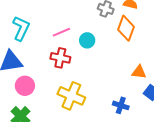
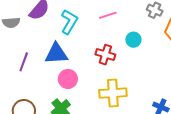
pink line: (61, 32) -> (108, 15), moved
yellow cross: (71, 96) -> (113, 93), turned -32

